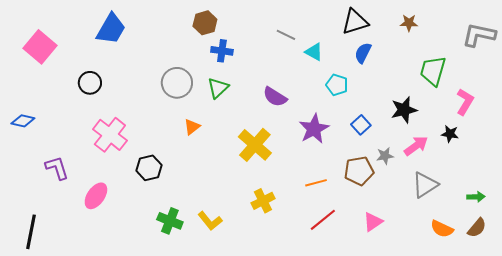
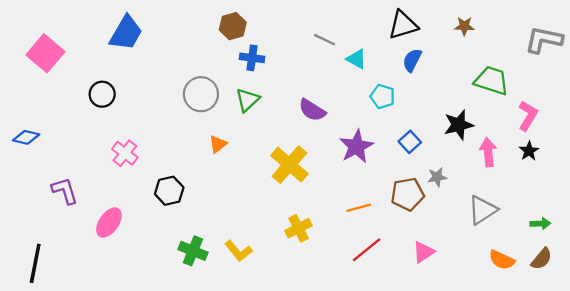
green trapezoid: (433, 71) -> (492, 81), turned 92
black star: (450, 134) -> (529, 151), moved, turned 30
pink cross: (110, 135) -> (125, 153), size x0.7
pink arrow: (416, 146) -> (488, 152), moved, turned -60

